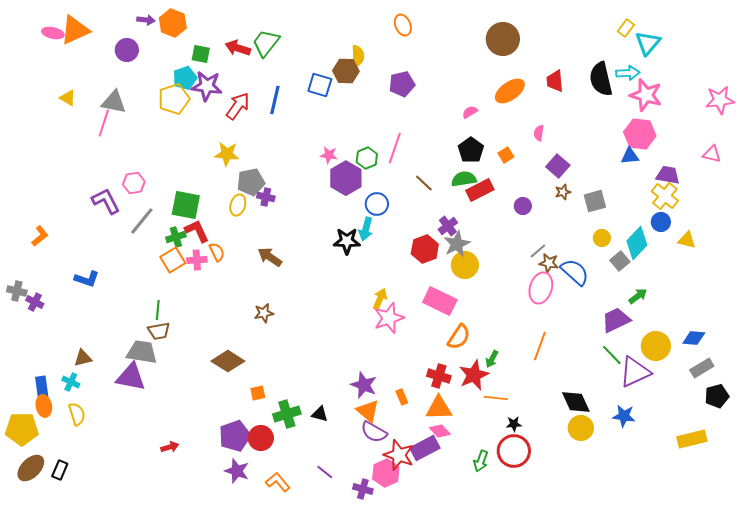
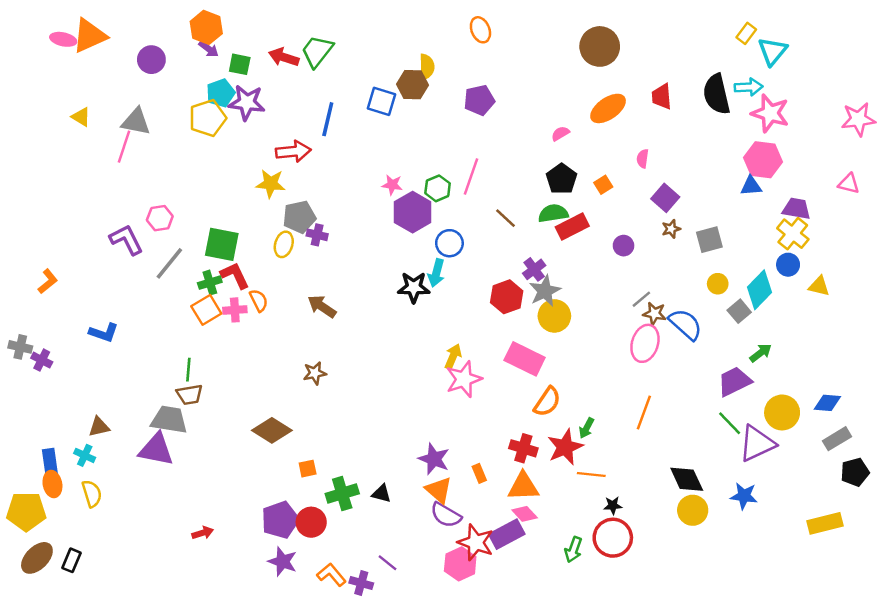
purple arrow: (146, 20) -> (209, 49), moved, turned 30
red arrow: (238, 106) -> (293, 151), moved, turned 48
purple cross: (363, 489) -> (361, 583), moved

